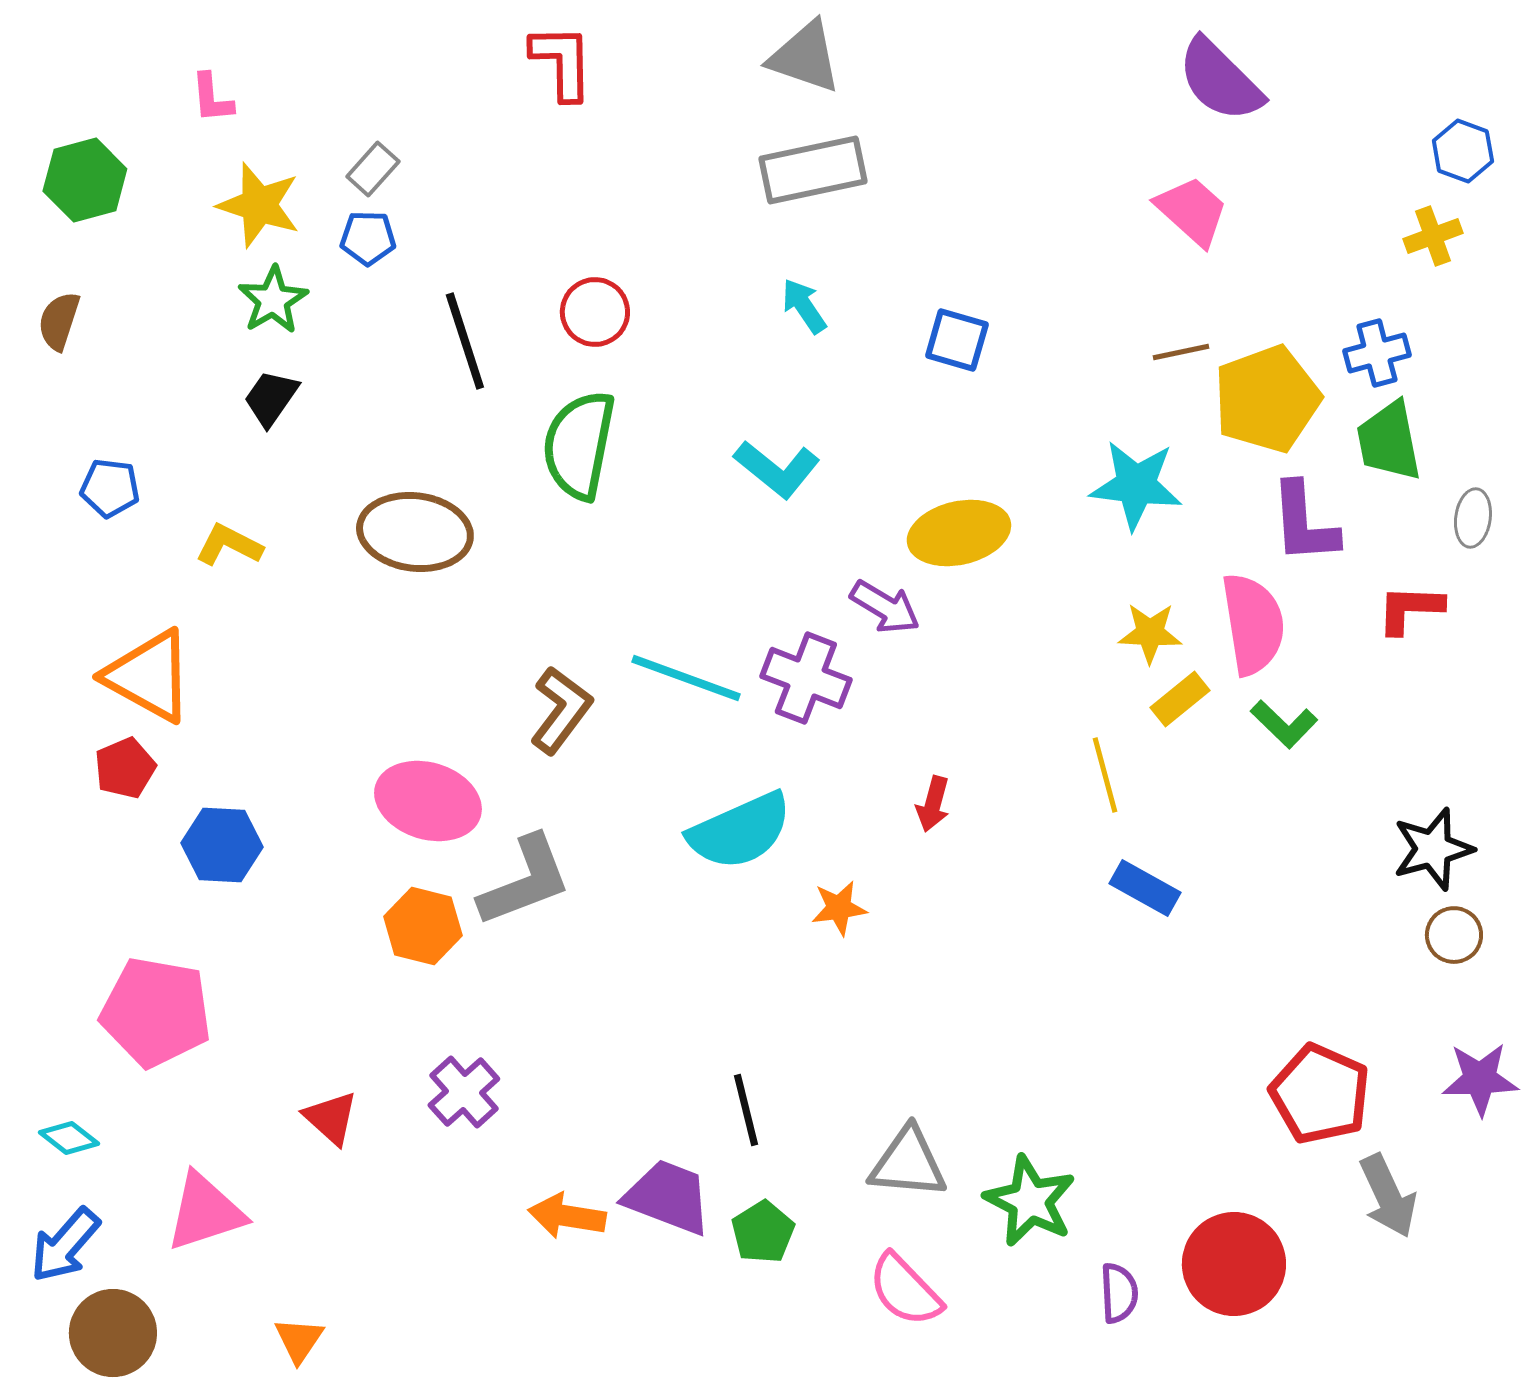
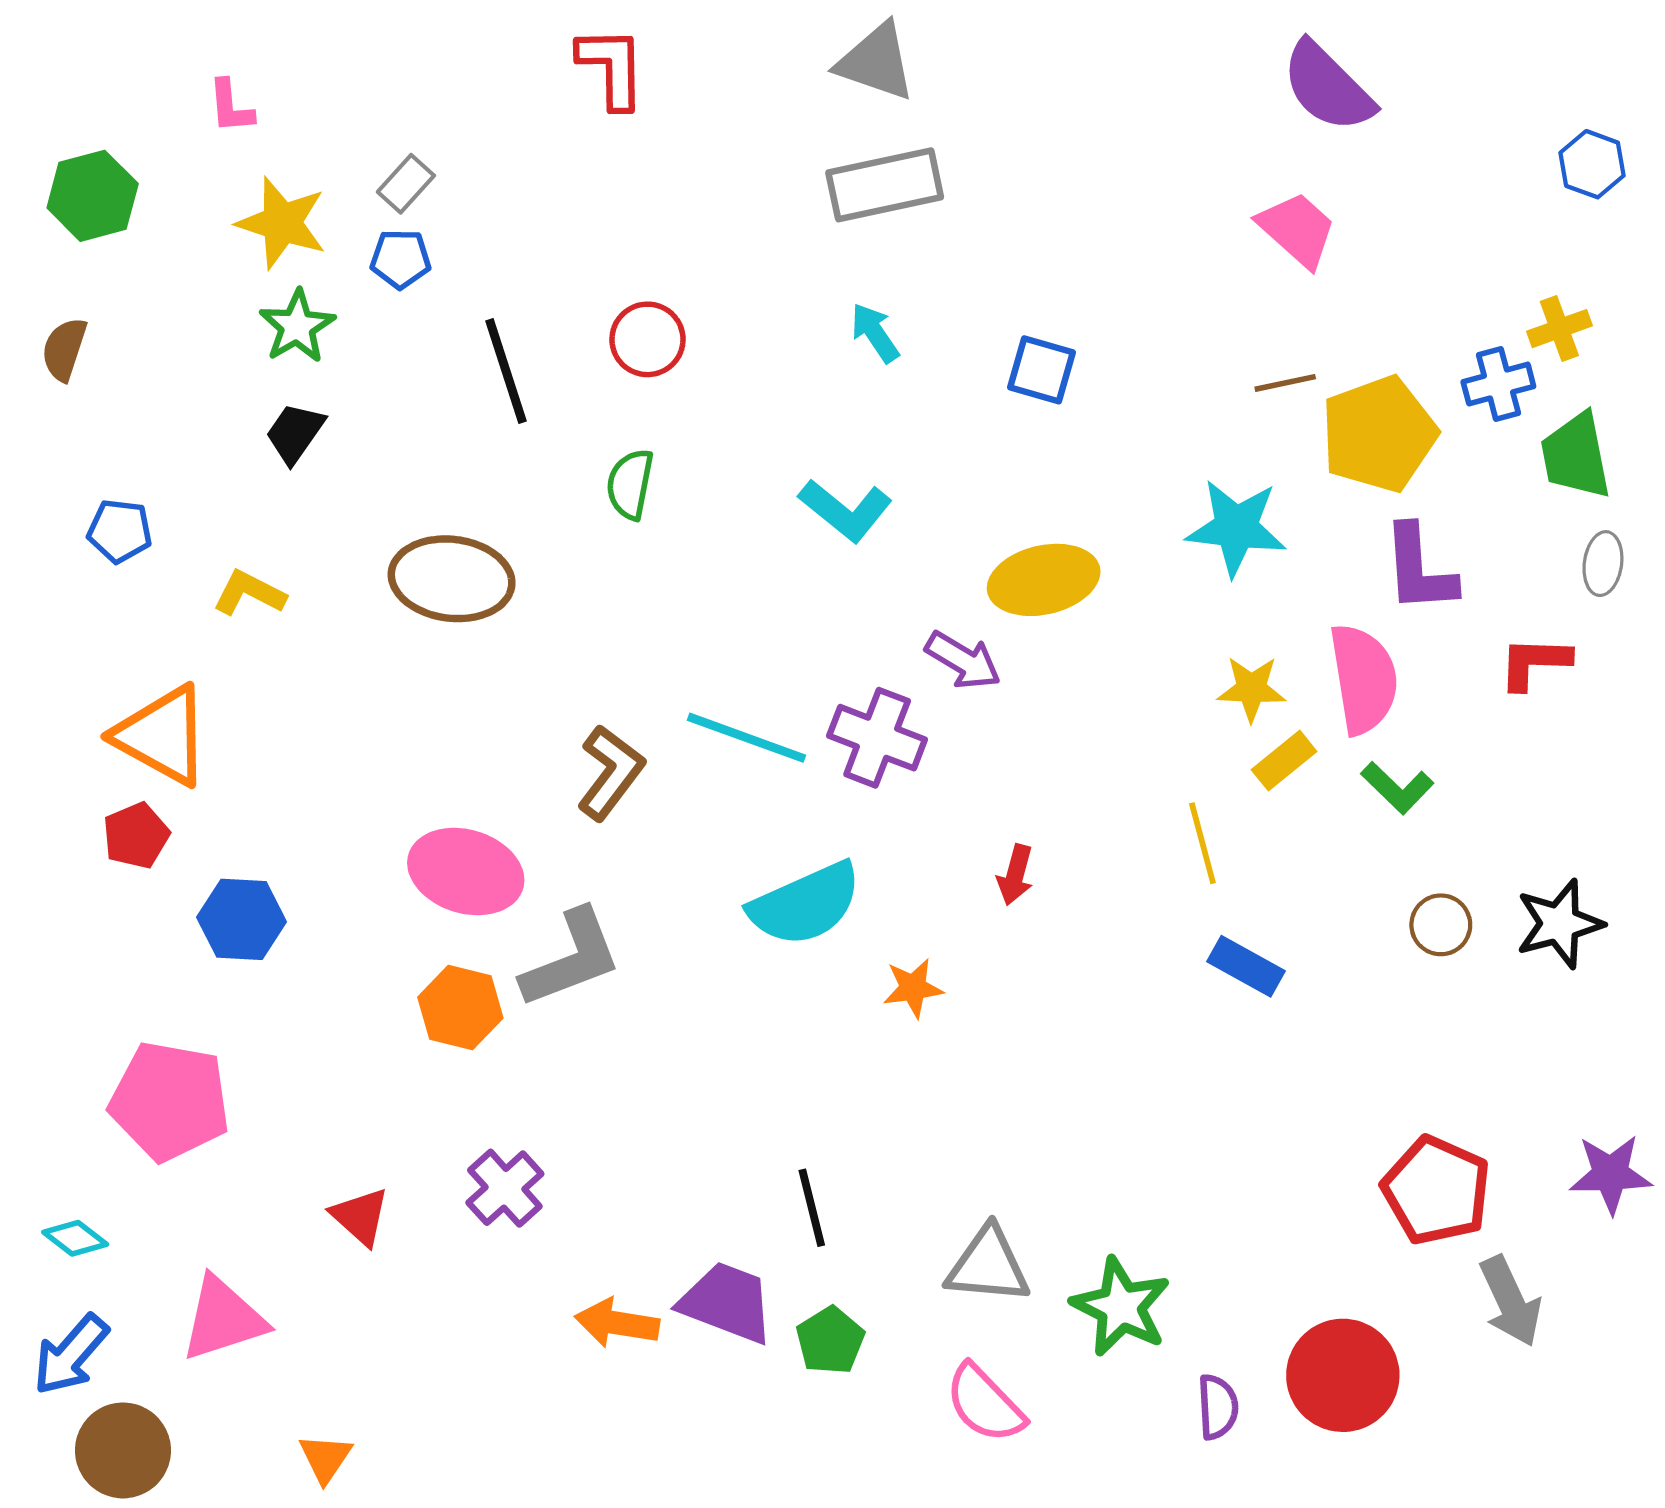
yellow cross: (1433, 236) -> (1559, 329), moved
green trapezoid: (1389, 441) -> (1576, 456), moved
green semicircle: (579, 445) -> (630, 484), size x0.6
brown circle: (1454, 935) -> (1441, 925), moved

